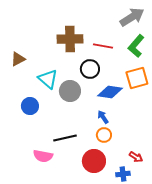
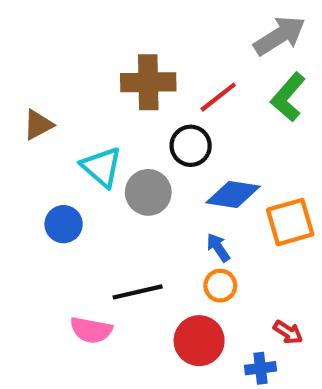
red line: (103, 46) -> (218, 97), turned -48
orange square: (137, 78) -> (290, 222), moved

